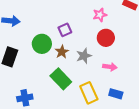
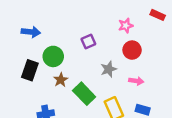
green circle: (42, 44) -> (53, 56), moved
brown star: (62, 52) -> (61, 80), moved

